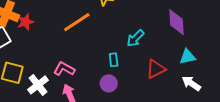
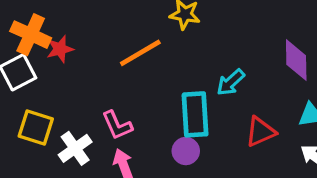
cyan rectangle: (114, 60) -> (195, 114), size x2.0
pink L-shape: (64, 69) -> (117, 125), turned -145

